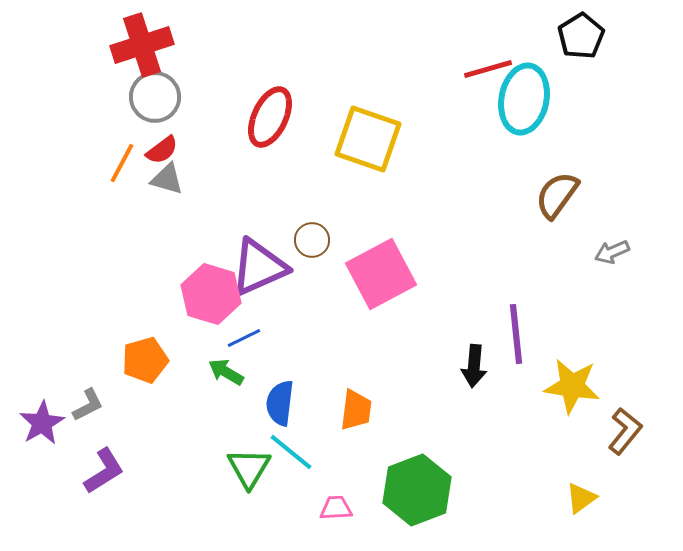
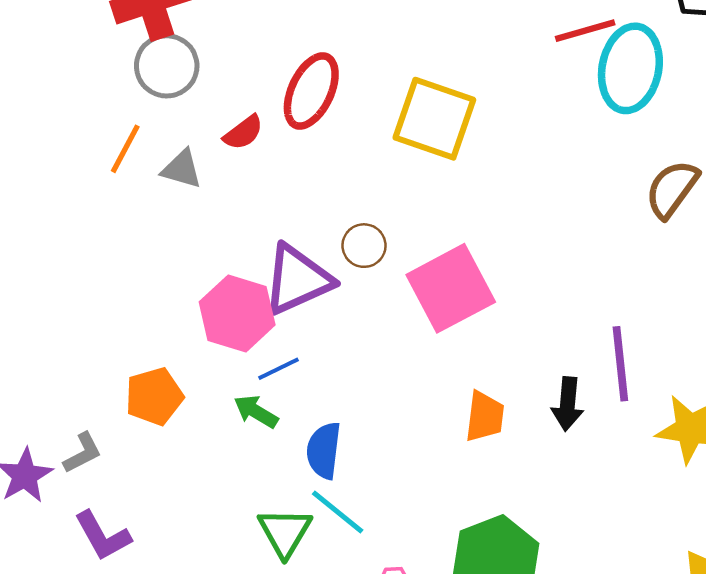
red semicircle: (162, 150) -> (243, 132), moved
orange trapezoid: (356, 410) -> (485, 417), moved
purple L-shape: (104, 471) -> (103, 536), turned 93

